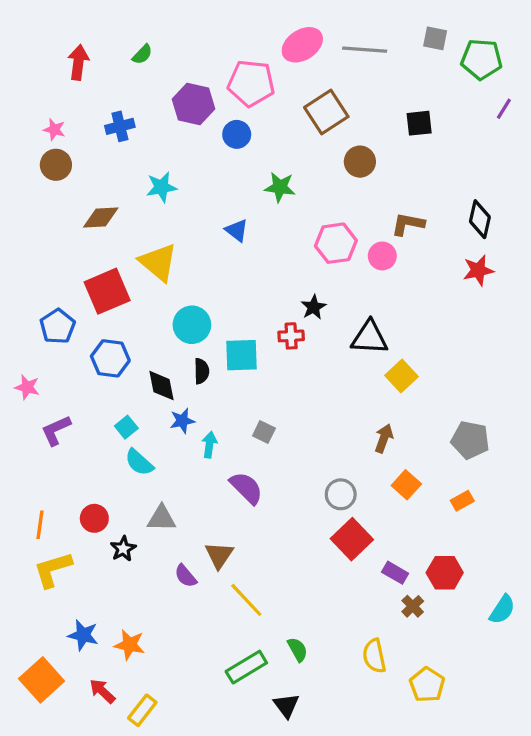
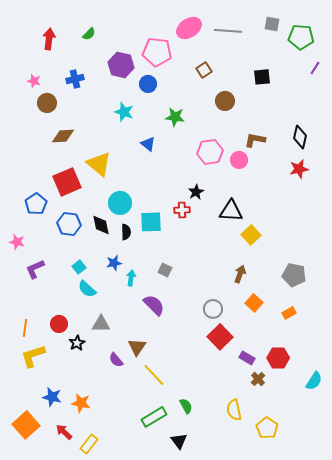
brown square: (326, 112) -> (204, 70), size x0.6
brown circle: (56, 165) -> (47, 103), moved
cyan star: (162, 187) -> (124, 112), moved, turned 30
black diamond: (162, 386) -> (101, 225), moved

